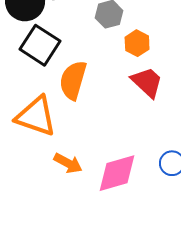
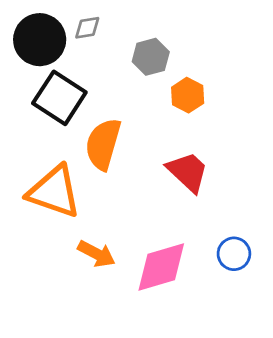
red trapezoid: (147, 82) -> (188, 172), moved

